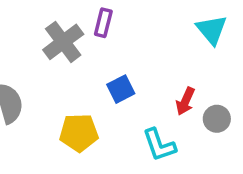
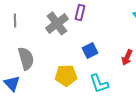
cyan L-shape: (159, 145) -> (99, 83), moved

